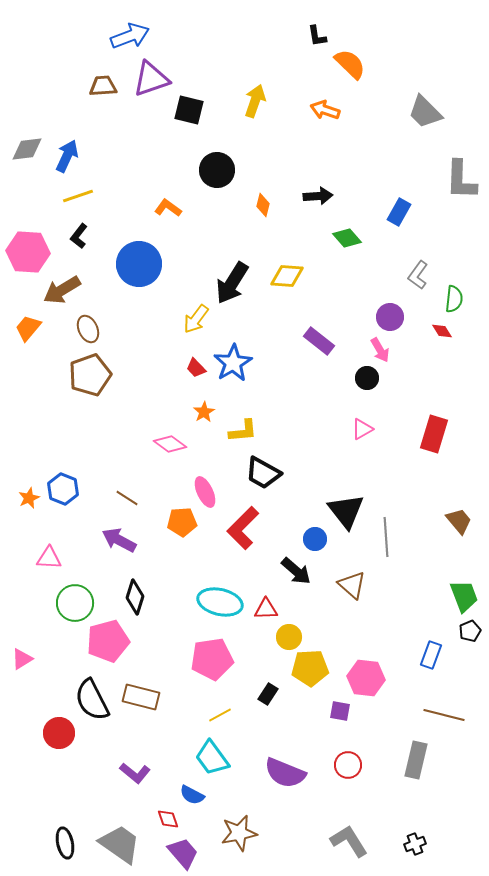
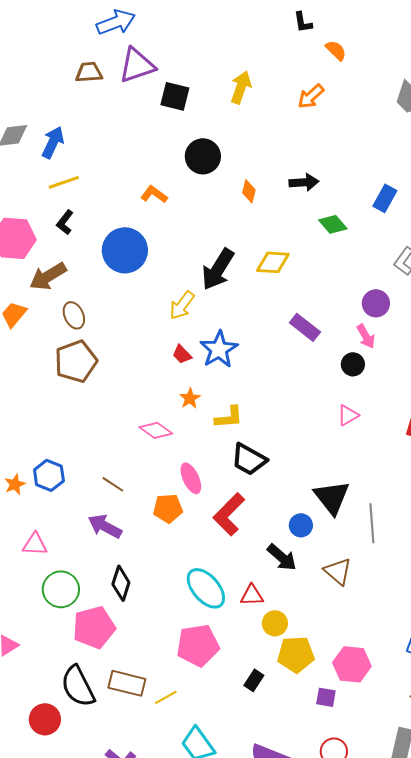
orange semicircle: (350, 64) -> (336, 50), size x0.7
orange arrow: (325, 110) -> (311, 96), turned -60
cyan ellipse: (220, 602) -> (206, 588), turned 36
yellow line: (220, 715) -> (166, 697), moved

